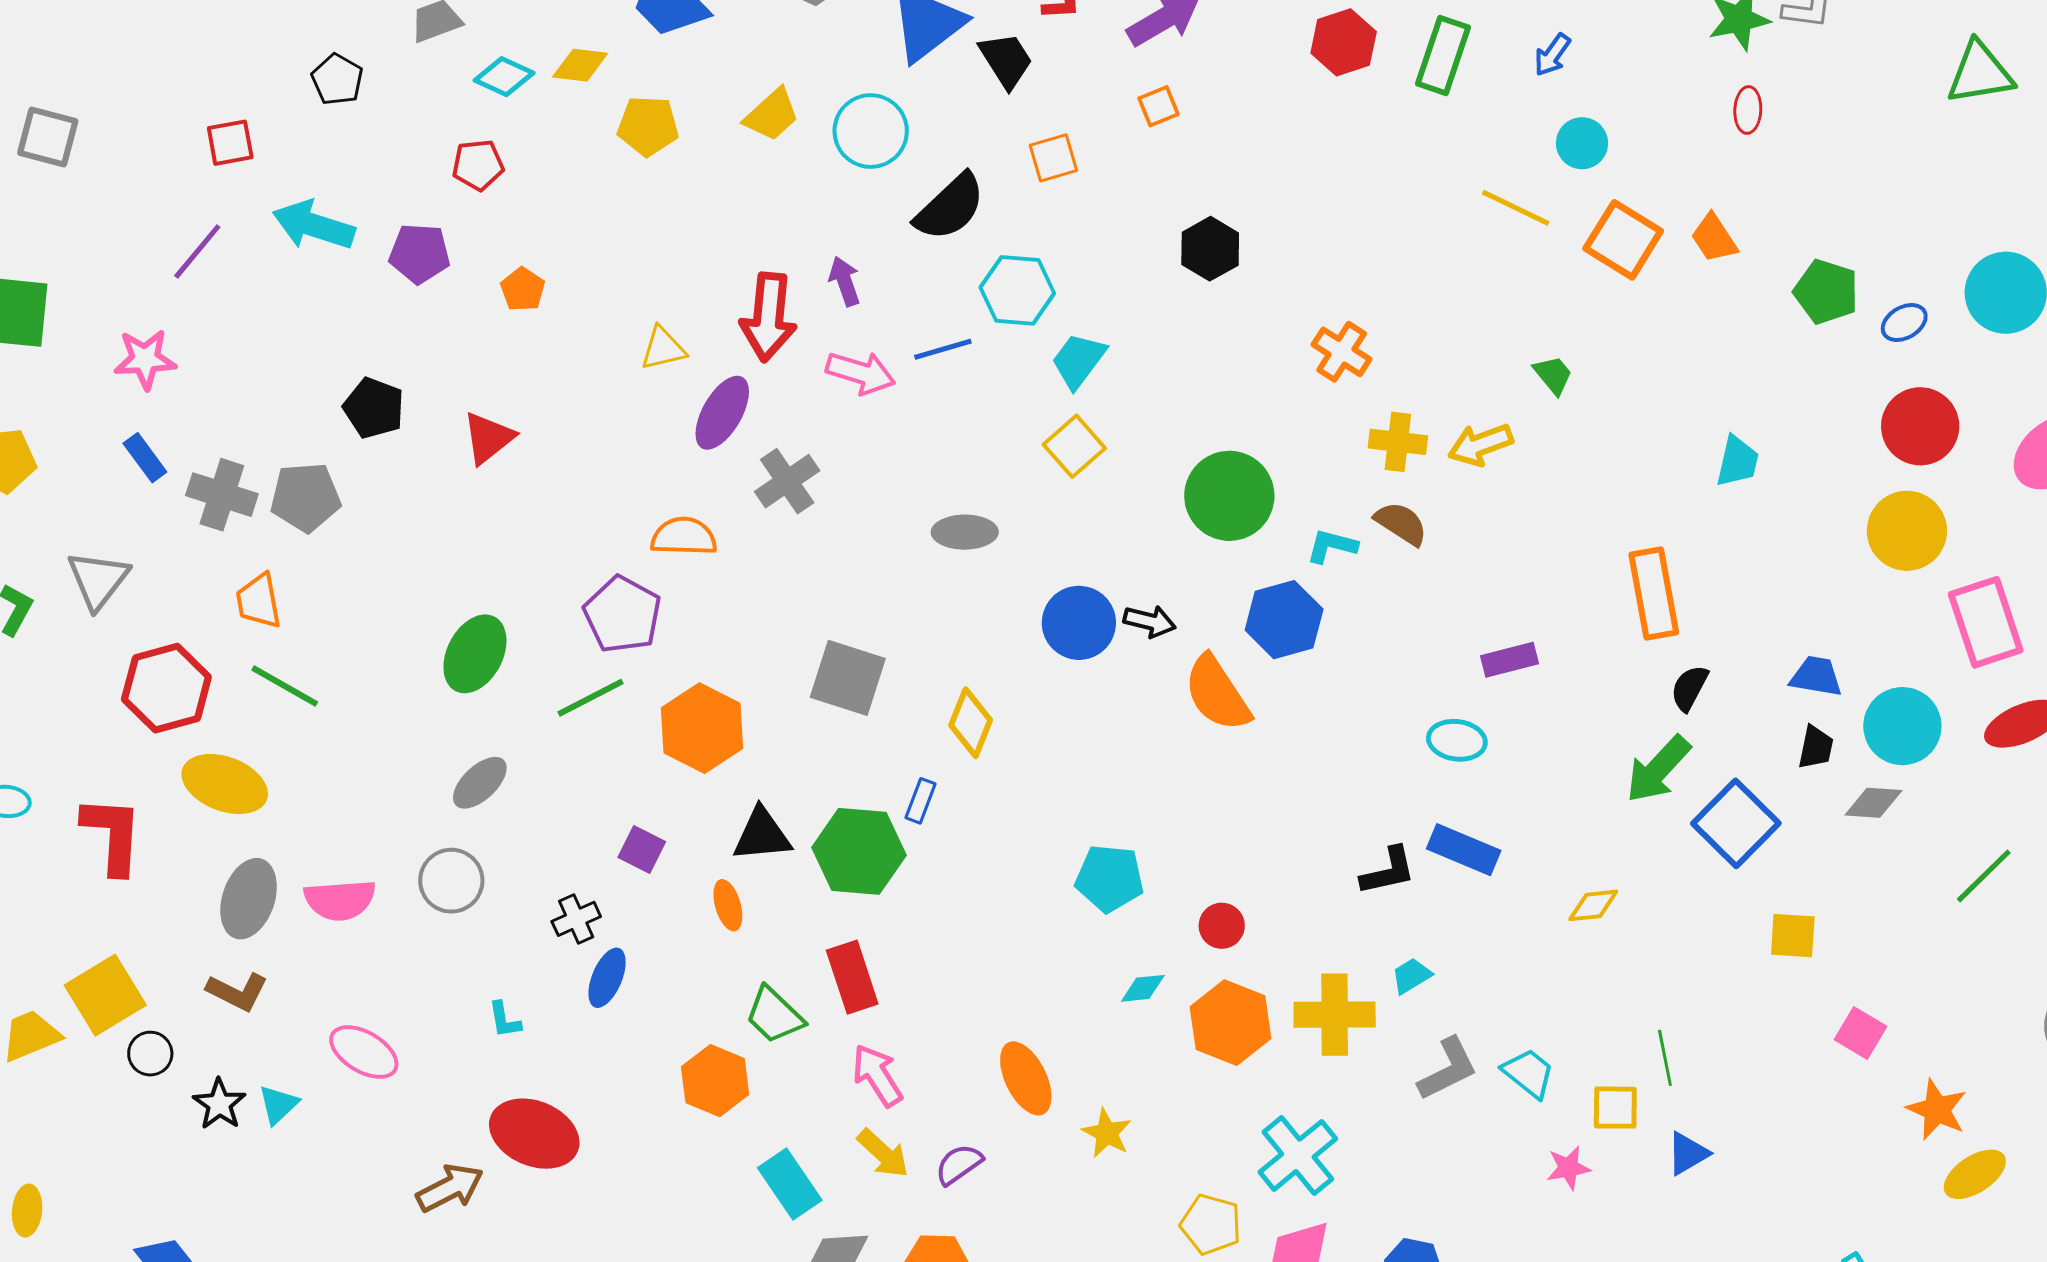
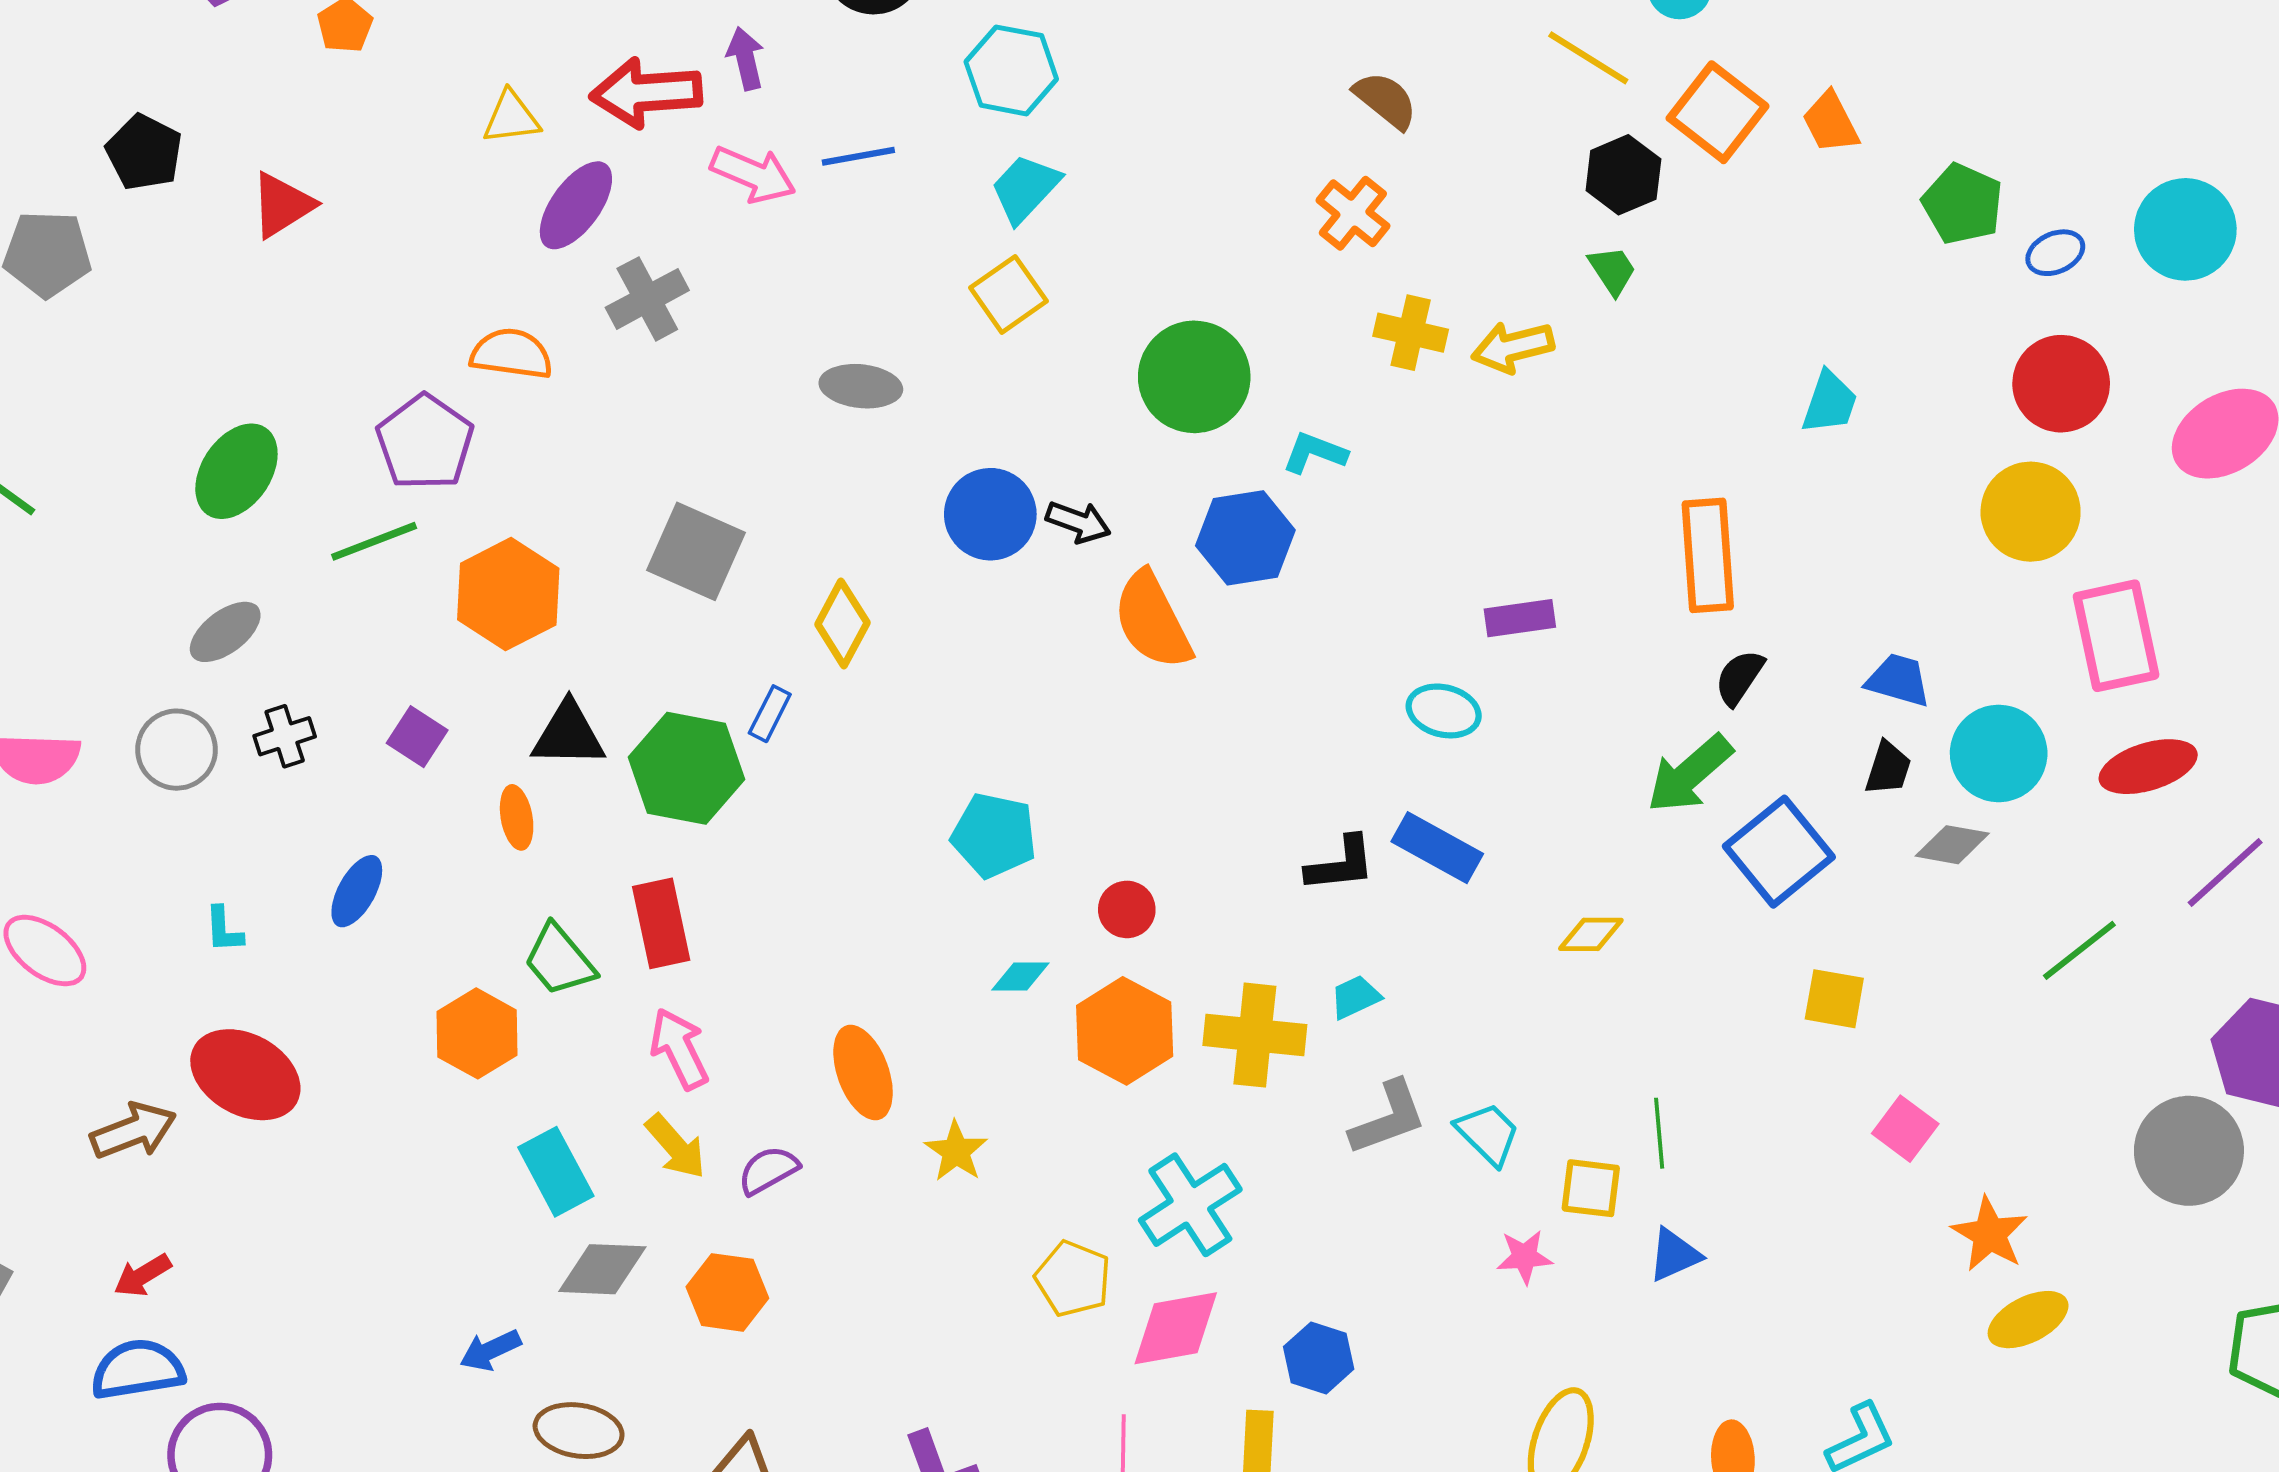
black hexagon: (1210, 249) -> (1623, 175), moved
cyan hexagon: (1017, 290) -> (1011, 70), moved
red arrow: (768, 317) -> (646, 93), turned 74
brown semicircle: (1401, 523) -> (1386, 100), moved
black cross: (576, 919) -> (285, 736), moved

